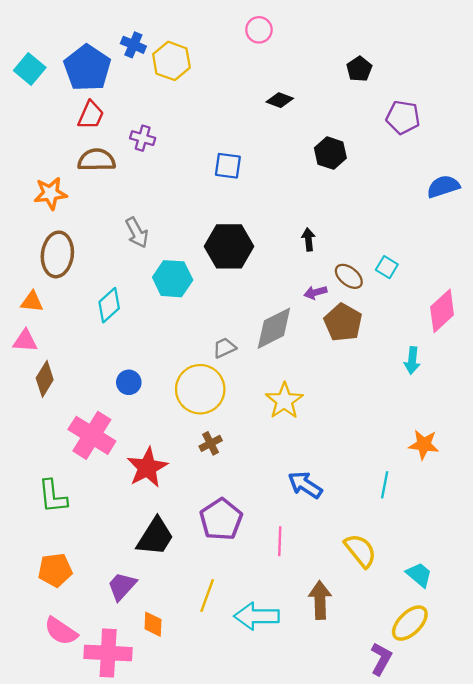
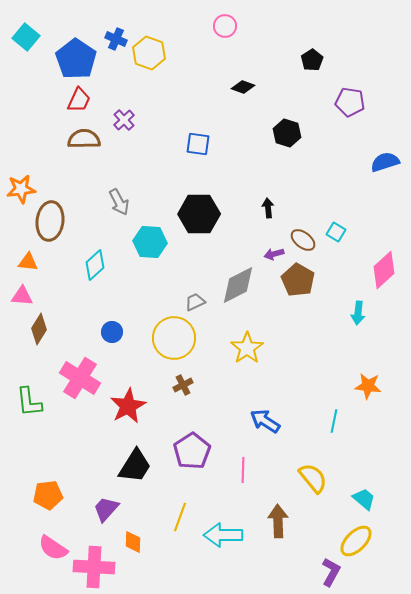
cyan square: (30, 69) -> (26, 37), moved
purple cross: (143, 138) -> (124, 120), turned 30
orange star: (50, 193) -> (21, 189), moved
green L-shape: (53, 496) -> (29, 402), moved

